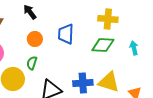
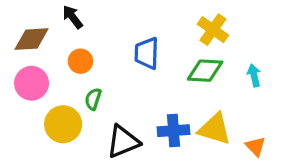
black arrow: (30, 12) -> (73, 17), moved
yellow cross: (108, 19) -> (213, 30), turned 30
orange circle: (35, 39) -> (80, 61), moved

